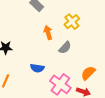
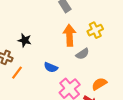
orange arrow: (48, 32) -> (70, 35), size x1.5

